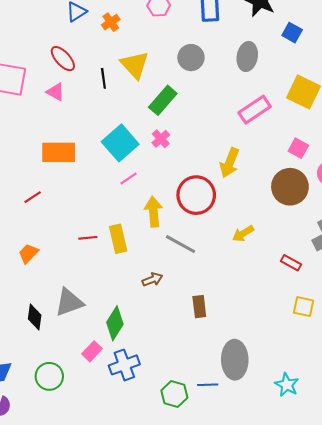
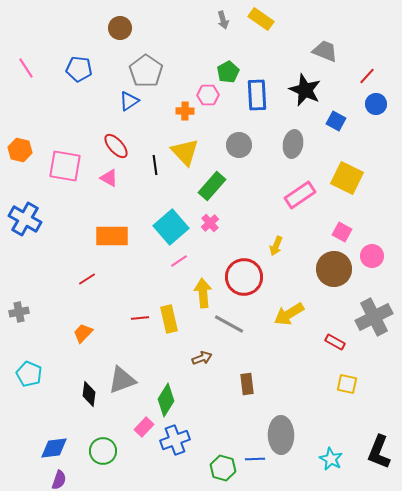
orange cross: (111, 22) -> (185, 111), moved, turned 36
yellow arrow: (230, 163) -> (276, 246), size x0.7
yellow arrow: (243, 234) -> (289, 314), size x1.4

